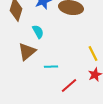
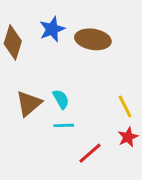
cyan semicircle: (38, 32) -> (61, 99), moved

